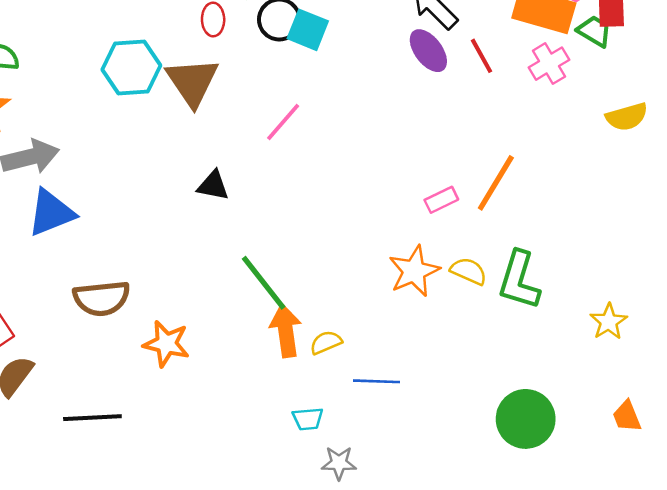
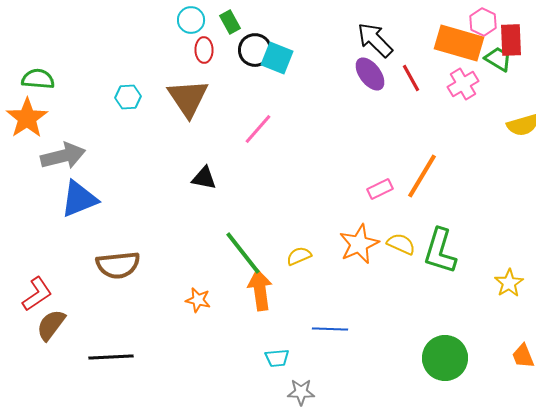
cyan hexagon: (131, 67) -> (128, 97), moved, size x0.6
yellow semicircle: (326, 342) -> (299, 256), moved
orange star: (166, 344) -> (198, 300), moved, size x0.7

